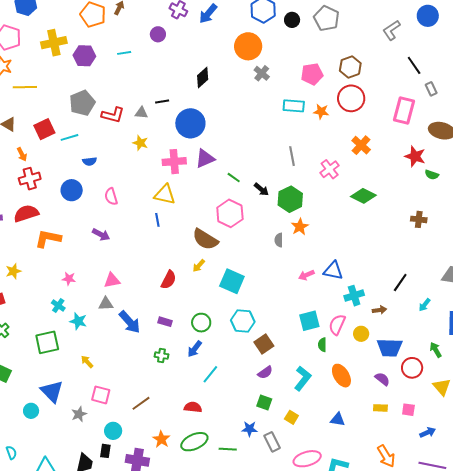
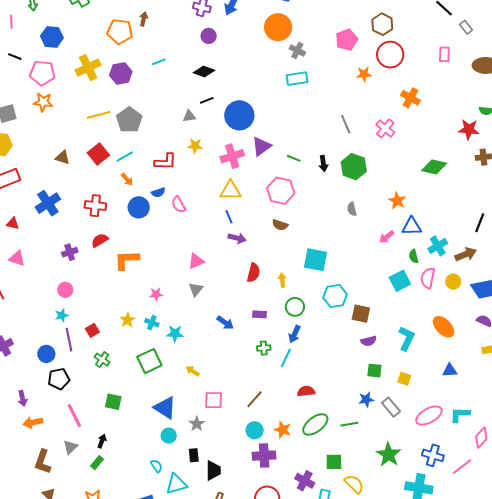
purple circle: (158, 34) -> (209, 36), moved
black diamond: (203, 78) -> (204, 72), moved, turned 75
yellow line: (25, 87) -> (99, 115), moved
cyan rectangle: (294, 106) -> (297, 79), moved
pink rectangle: (404, 110) -> (444, 54), size x0.6
red L-shape: (113, 115) -> (165, 162), moved
orange arrow: (22, 154) -> (127, 179), moved
red star: (415, 156) -> (469, 129), moved
blue semicircle: (90, 161) -> (158, 192), moved
red cross: (30, 179) -> (95, 206), turned 35
black arrow: (261, 189) -> (323, 164), turned 56
green diamond: (363, 196) -> (434, 167), moved
red semicircle: (26, 213) -> (100, 240), size x0.7
pink hexagon: (230, 213) -> (281, 191), moved
orange star: (300, 227) -> (397, 201), moved
purple arrow: (101, 234) -> (237, 238), moved
brown semicircle: (205, 239) -> (280, 225), size x0.6
yellow arrow: (199, 266) -> (282, 280), moved, turned 144
yellow star: (13, 271) -> (127, 320), moved
pink triangle: (112, 280) -> (196, 261), moved
gray triangle: (106, 304) -> (196, 289), moved, turned -35
brown arrow: (379, 310) -> (466, 254), size x1.5
blue arrow: (130, 322) -> (225, 323), size x0.7
brown square: (264, 344) -> (361, 314), turned -30
green semicircle: (322, 345) -> (414, 256), moved
purple semicircle: (265, 372) -> (369, 341), turned 35
cyan line: (210, 374) -> (286, 358), moved
cyan circle: (31, 411) -> (169, 436), moved
cyan circle: (113, 431) -> (255, 430), moved
black rectangle: (105, 451) -> (194, 455), moved
cyan semicircle: (11, 453) -> (157, 466), moved

